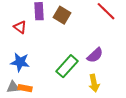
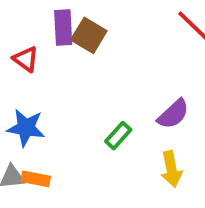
brown square: (62, 15) -> (89, 35), moved
green rectangle: (67, 66) -> (118, 136), size x0.6

